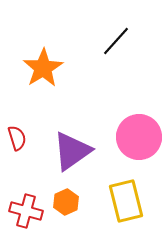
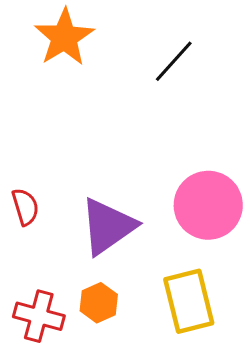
orange star: (43, 68) -> (64, 37), moved

